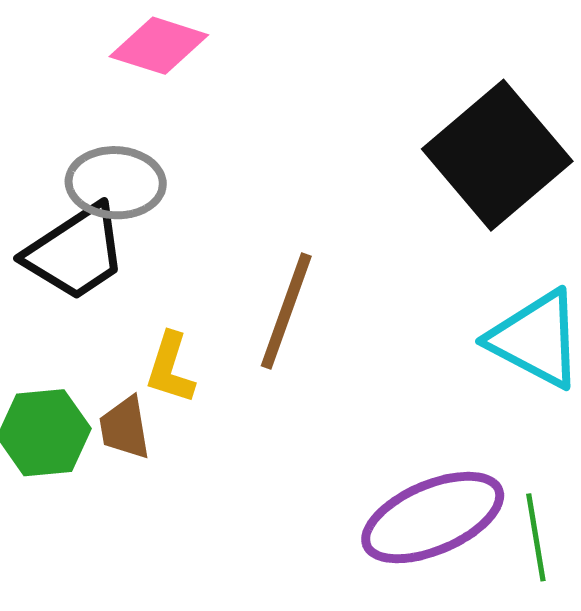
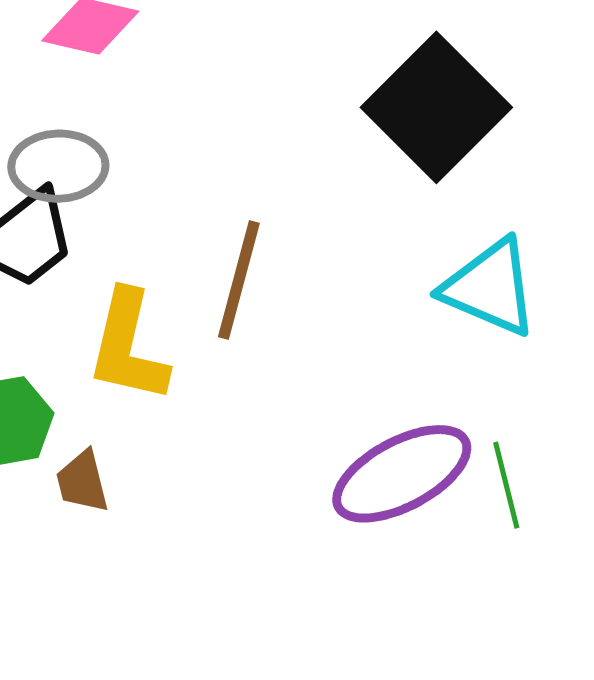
yellow L-shape: (170, 368) -> (128, 346), size x1.6
brown trapezoid: (125, 428) -> (82, 482), moved

